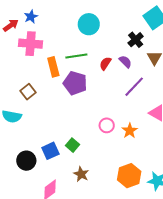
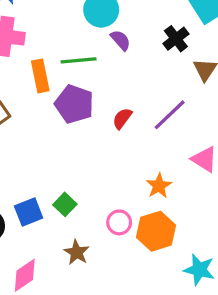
purple semicircle: (125, 62) -> (120, 40), moved
red semicircle: (105, 63) -> (122, 118), moved
pink circle: (107, 125) -> (119, 222), moved
orange hexagon: (129, 176) -> (156, 231), moved

